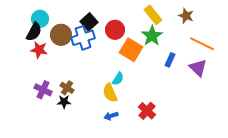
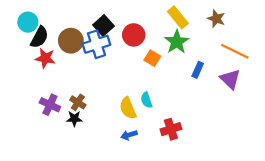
cyan circle: (40, 19) -> (28, 22), moved
orange square: (131, 50) -> (152, 58), size x0.6
cyan semicircle: (118, 79) -> (146, 100), moved, turned 128
red cross: (147, 111) -> (171, 129), turned 30

